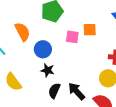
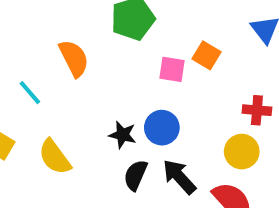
orange square: (90, 30) -> (206, 55), turned 32
blue circle: (43, 49) -> (162, 128), moved

